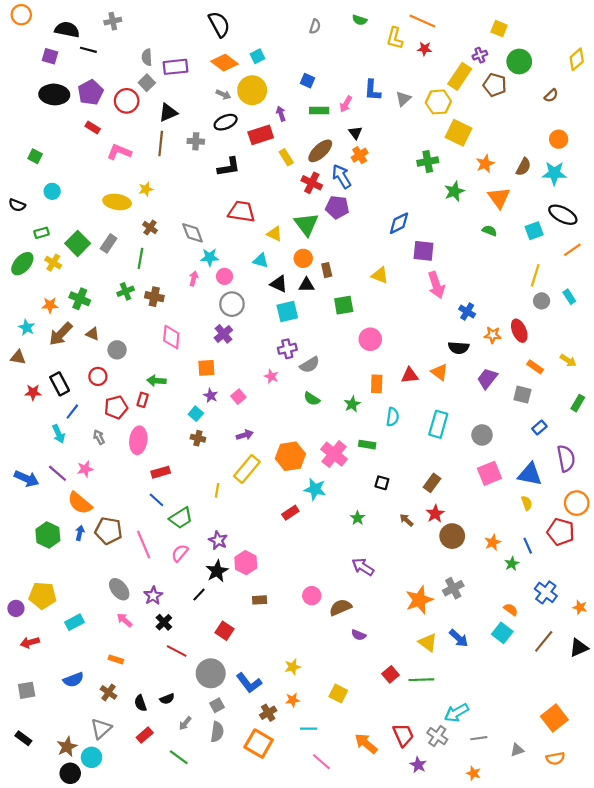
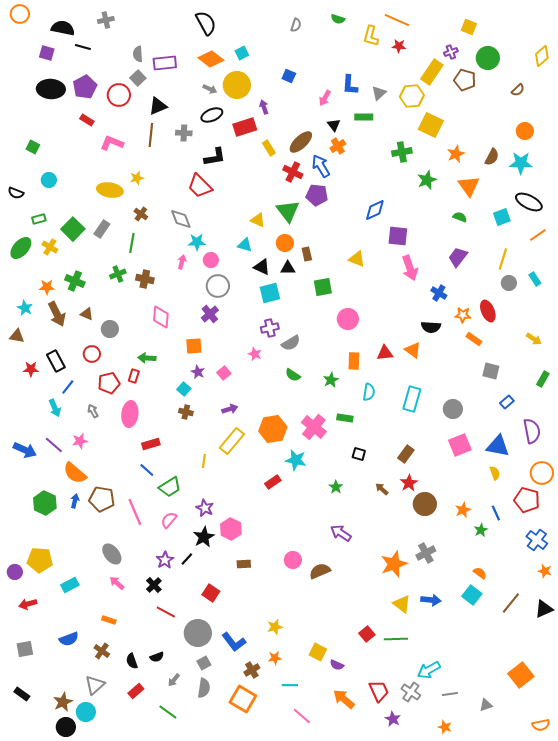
green rectangle: (319, 110) -> (364, 117), moved
red trapezoid: (242, 212) -> (200, 186), moved, turned -144
brown arrow: (61, 334) -> (57, 314), turned -70
orange rectangle: (535, 367) -> (474, 339), moved
purple trapezoid: (487, 379) -> (458, 257), moved
blue cross: (546, 592) -> (537, 540), moved
purple star: (153, 596) -> (165, 560), moved
purple semicircle: (359, 635) -> (337, 665), moved
blue arrow: (459, 638) -> (431, 600), turned -36
orange semicircle: (555, 758) -> (541, 725), moved

